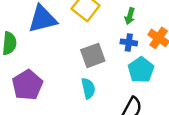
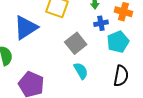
cyan pentagon: (141, 70) -> (118, 42), turned 30

